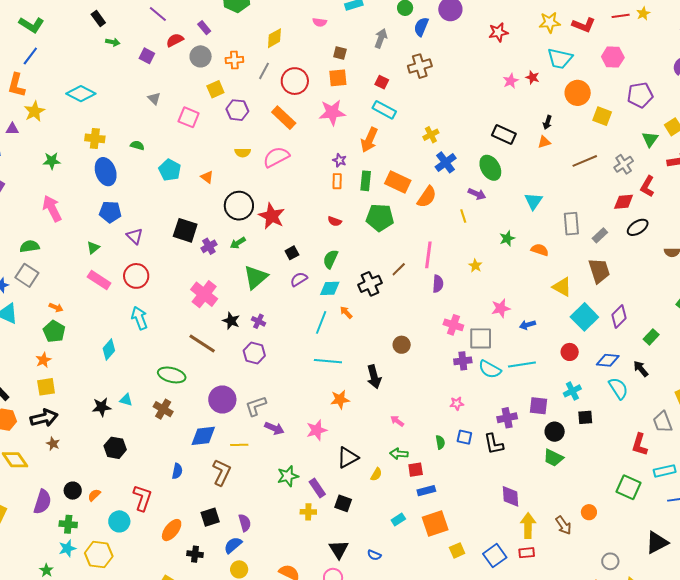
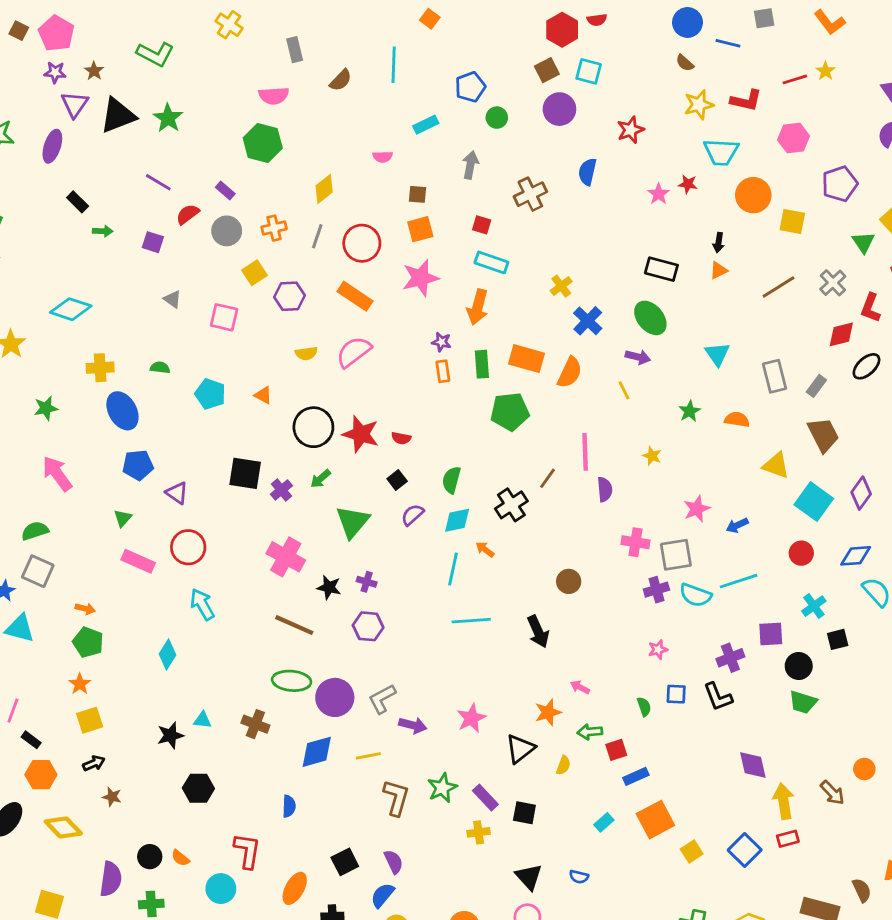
blue semicircle: (421, 27) -> (587, 172), moved
red semicircle: (335, 221) -> (401, 438), moved
green ellipse: (172, 375) -> (292, 681), moved
orange star: (340, 399) -> (548, 712), moved
black arrow: (44, 418) -> (94, 763), size x0.6
brown L-shape: (222, 472) -> (396, 798), moved
orange semicircle: (94, 495) -> (180, 858), turned -88

